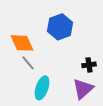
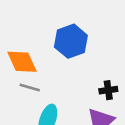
gray line: (28, 63) -> (30, 88), turned -35

